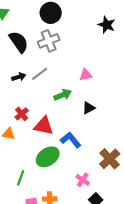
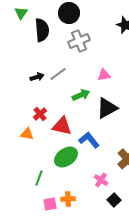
gray cross: (49, 41) -> (79, 41), moved
black semicircle: (19, 42) -> (42, 30), moved, turned 30
black triangle: (89, 108) -> (107, 108), size x1.6

